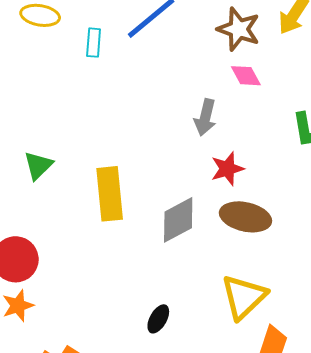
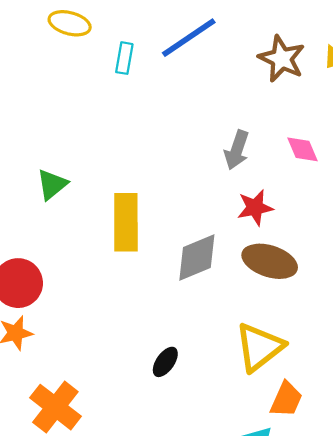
pink diamond: (246, 76) -> (302, 149), moved

